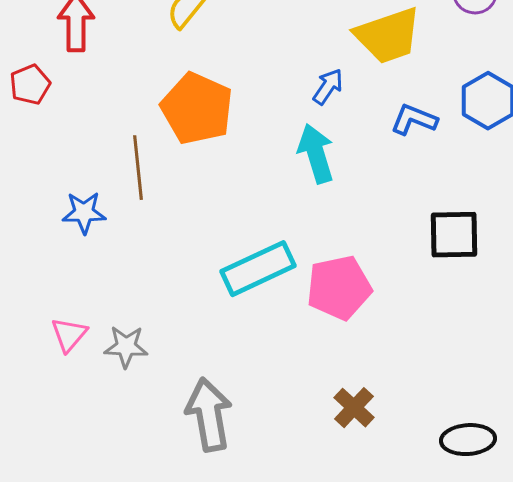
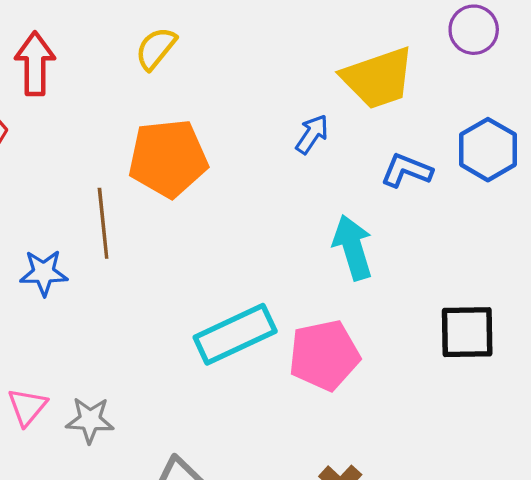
orange pentagon: (197, 109) -> (168, 158), turned -30
cyan arrow: (316, 154) -> (353, 247), moved
black square: (454, 235) -> (467, 332), moved

